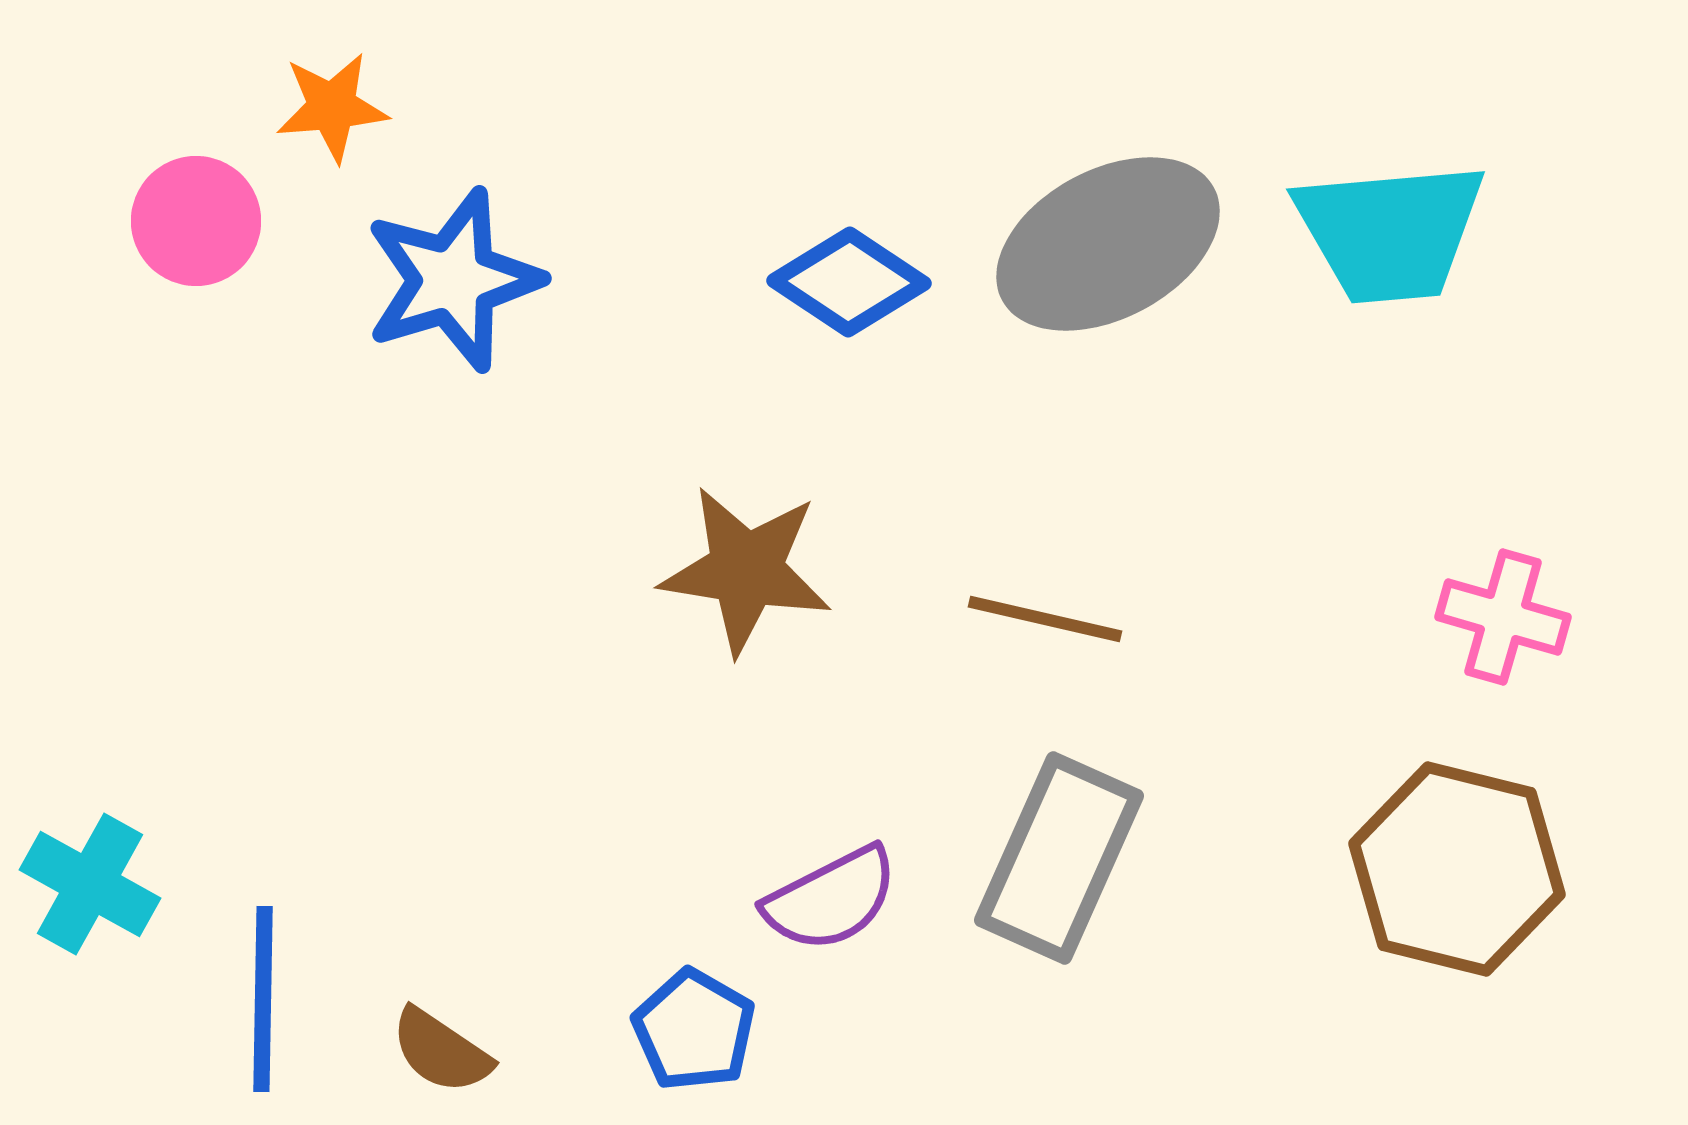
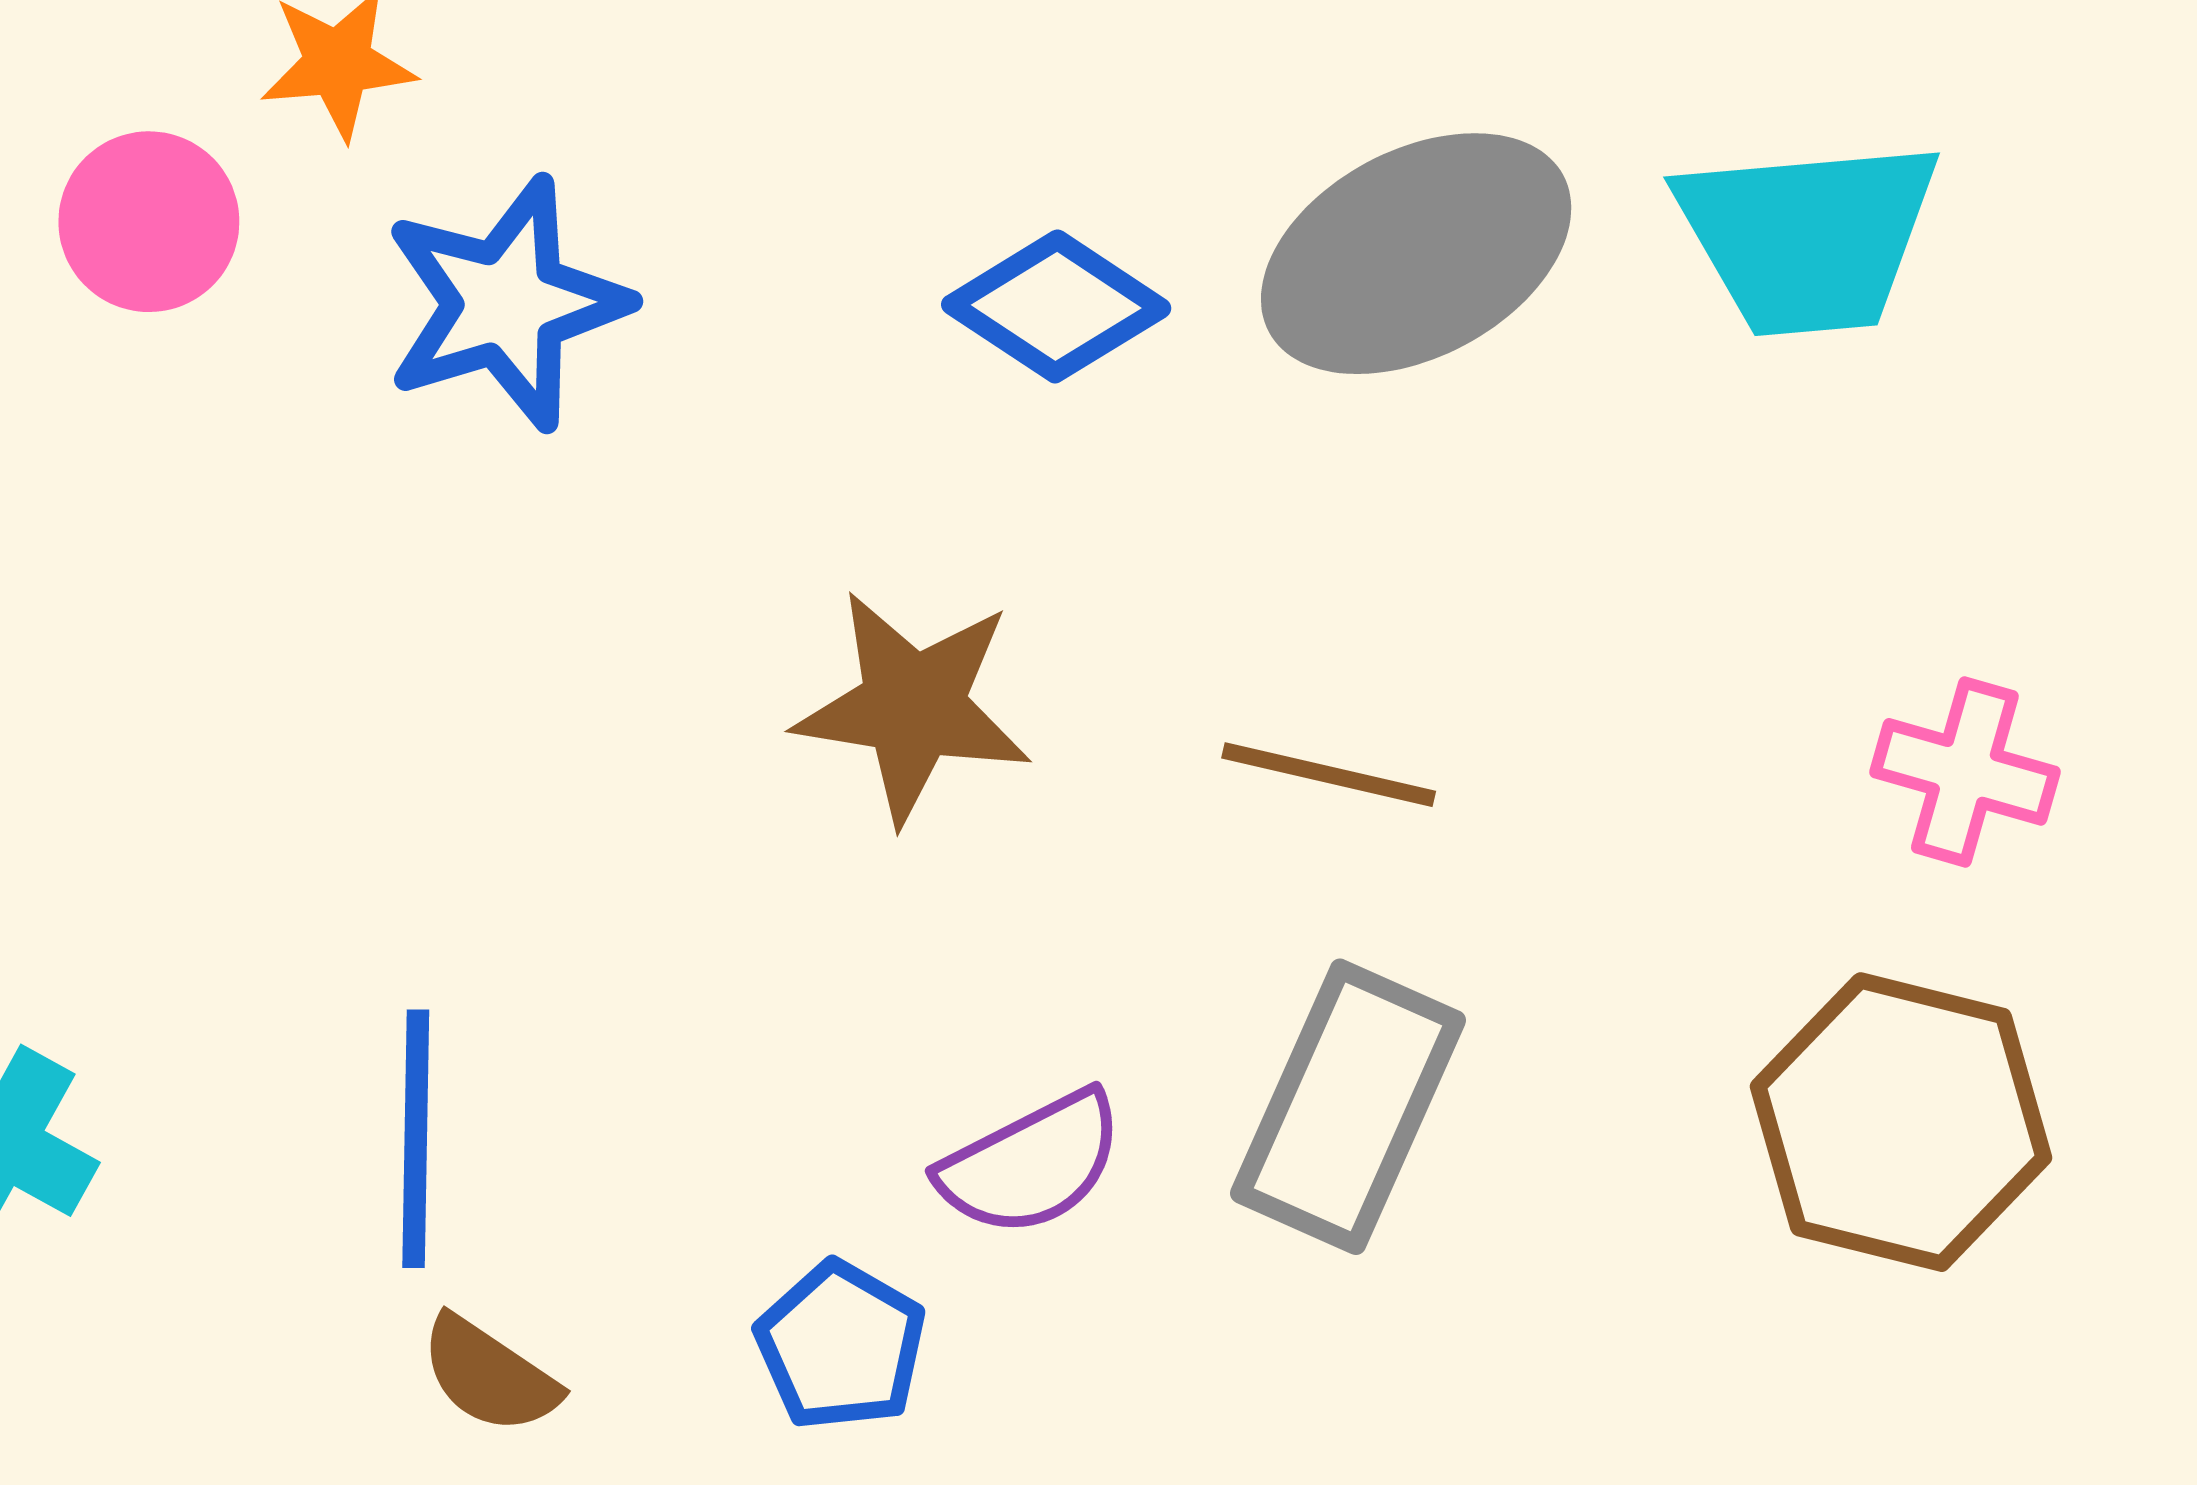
blue line: (263, 999) -> (416, 1139), moved

